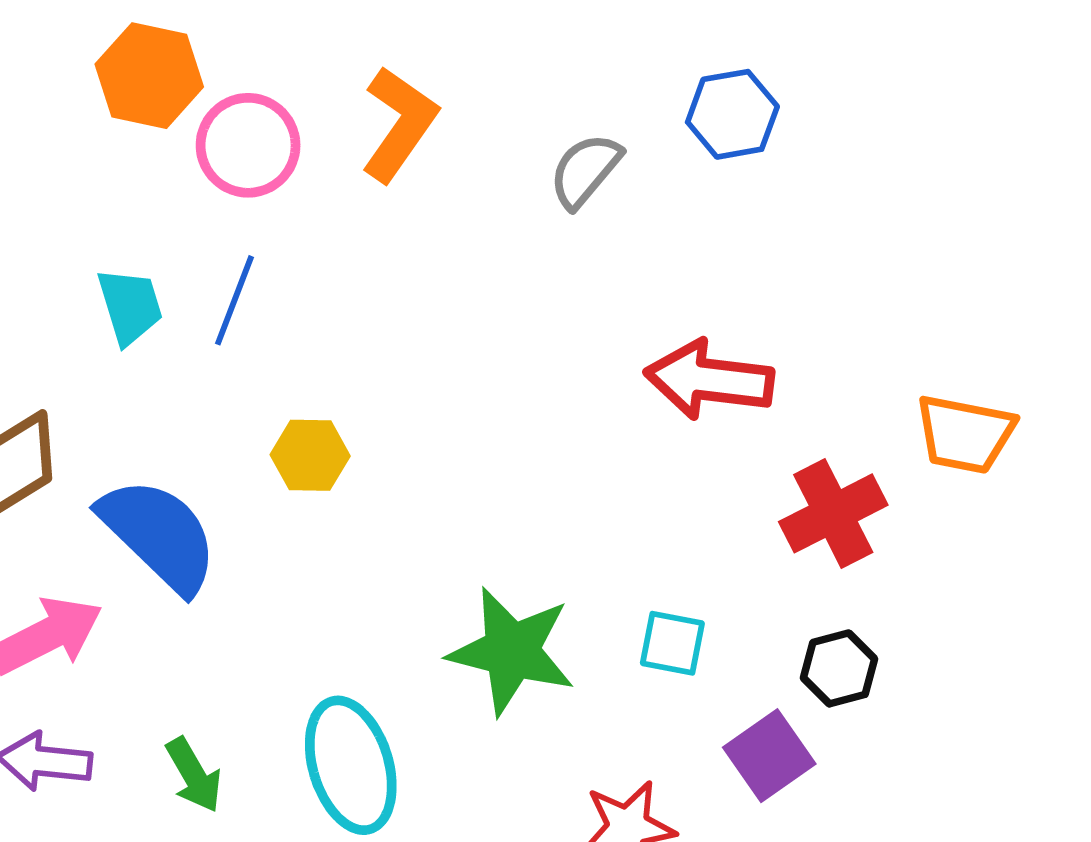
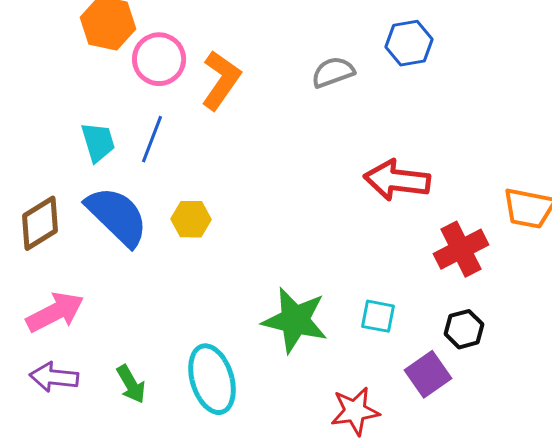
orange L-shape: (399, 124) -> (221, 80), moved
gray semicircle: (585, 171) -> (333, 72), turned 30
blue semicircle: (159, 535) -> (117, 216), moved

